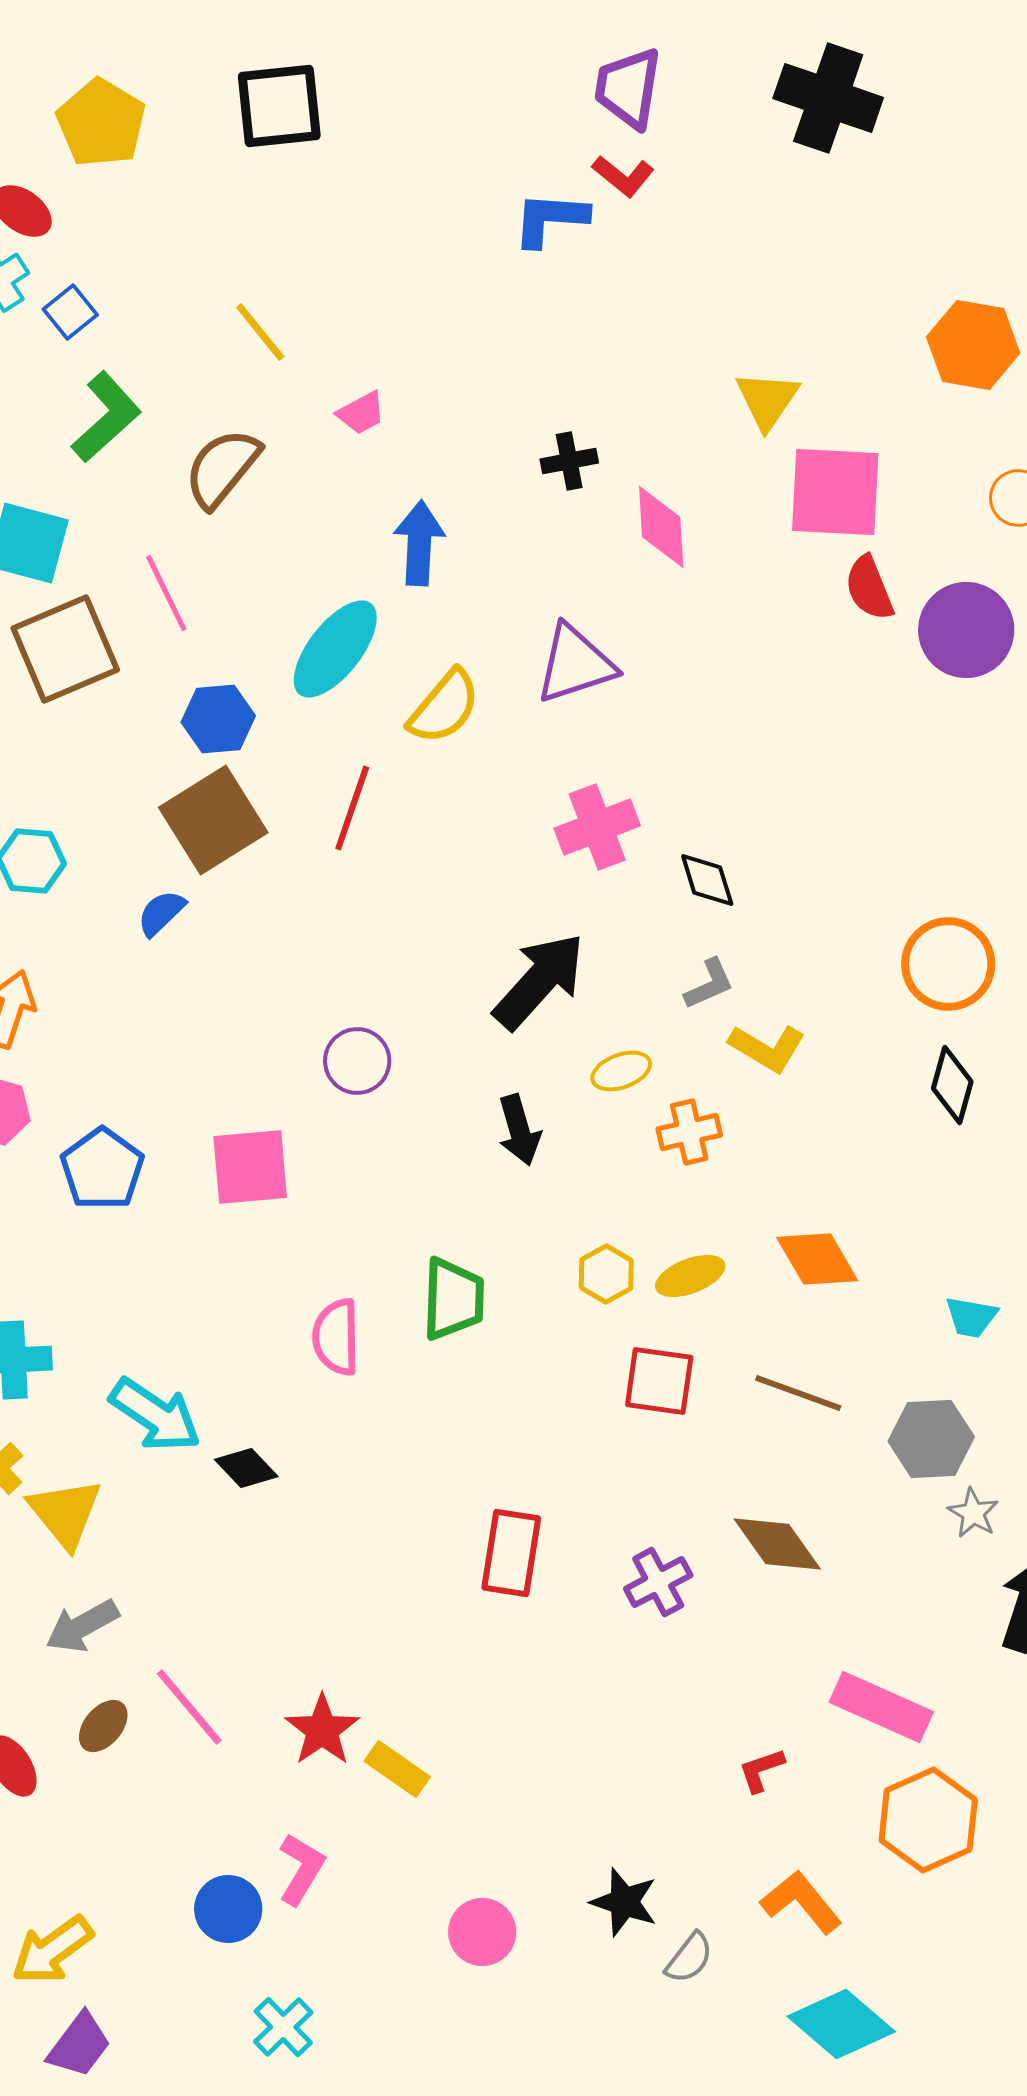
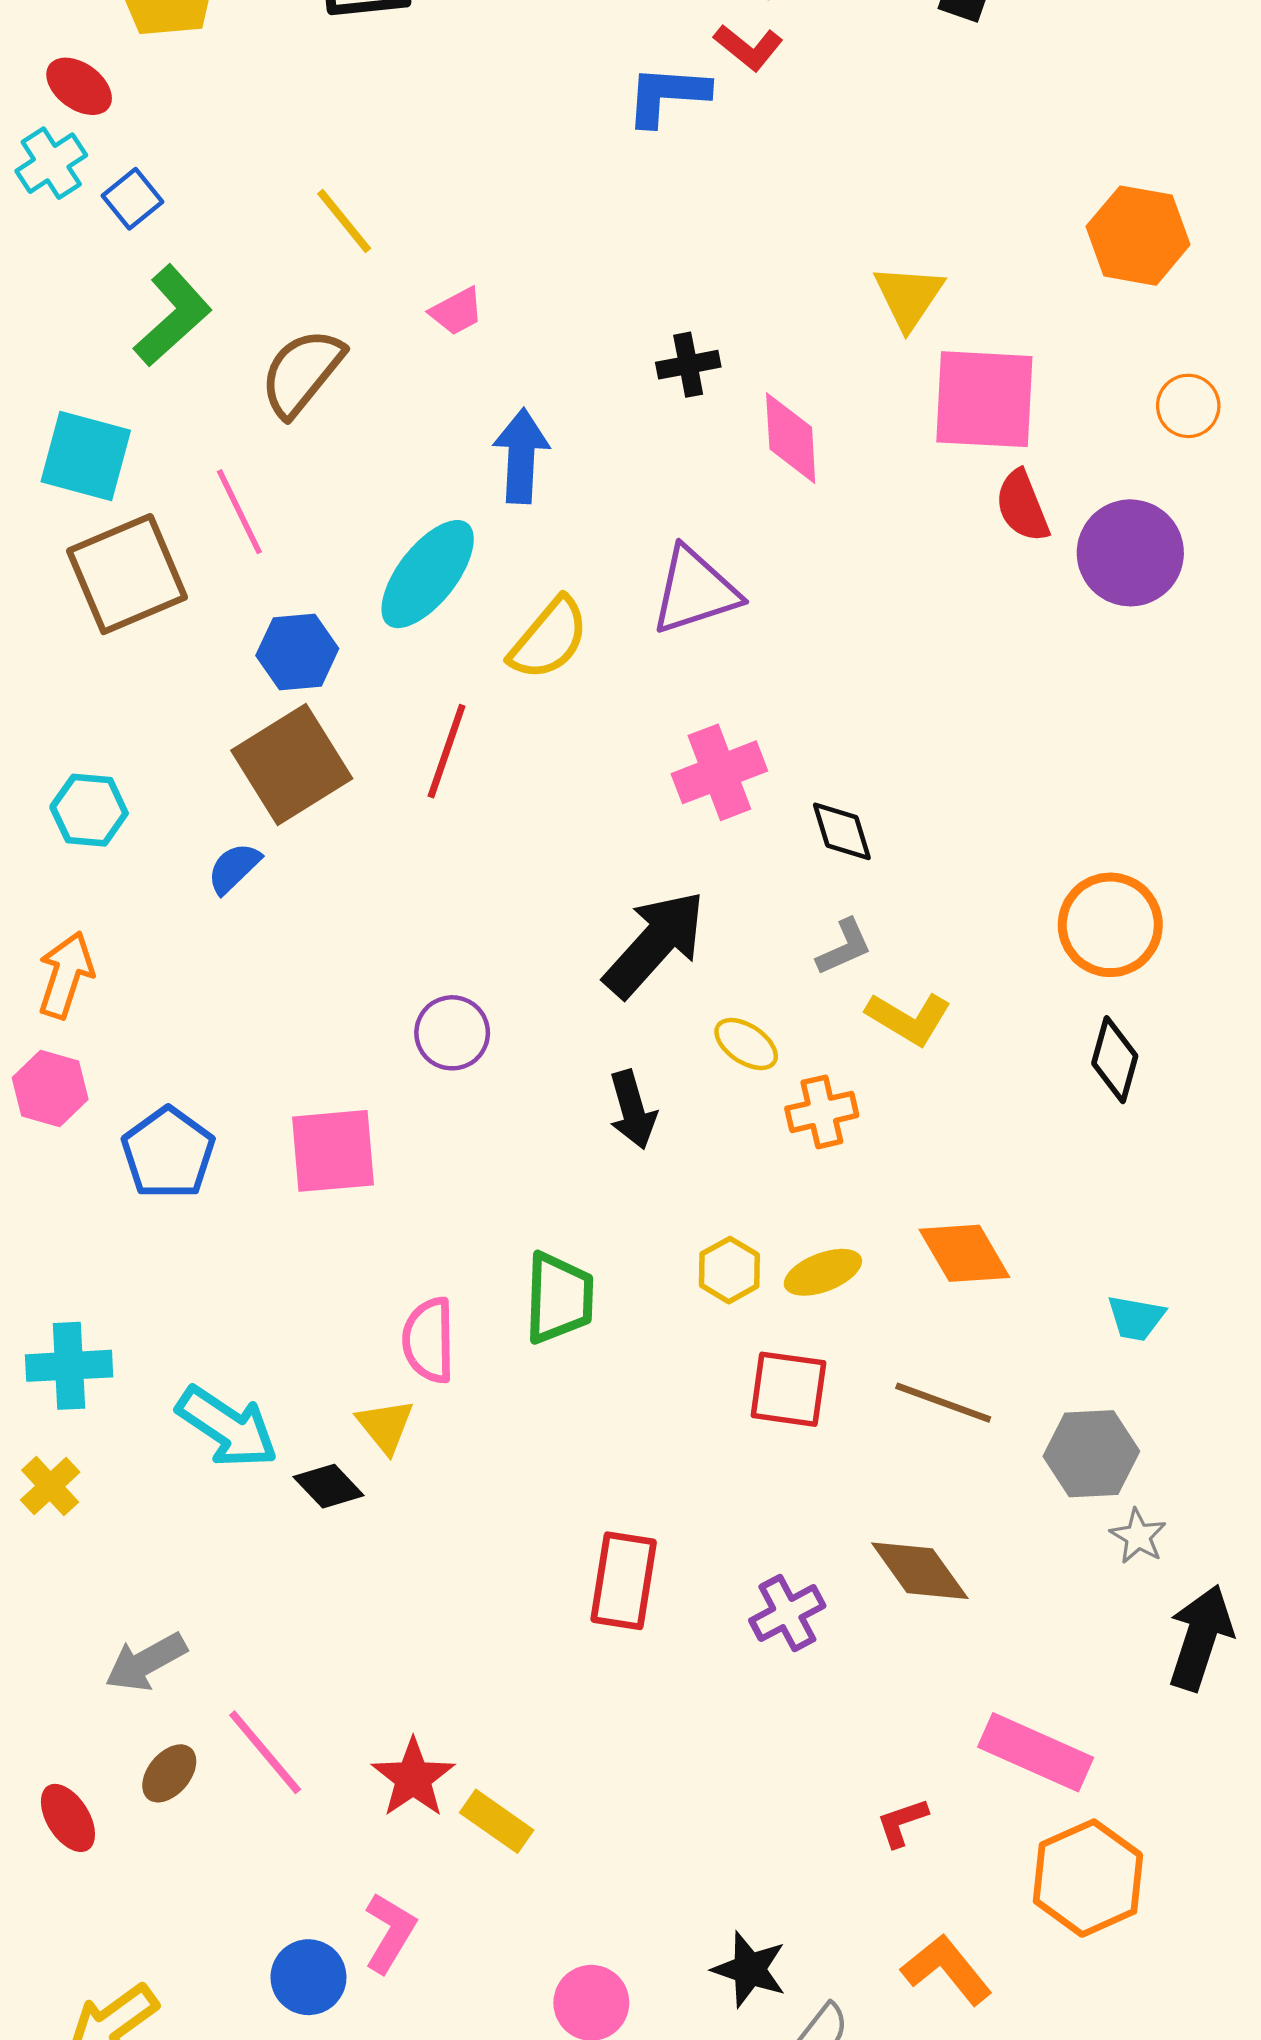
yellow ellipse: (621, 1071) -> (746, 1044), turned 54
yellow triangle: (65, 1513) -> (385, 1426), moved, size x0.7

